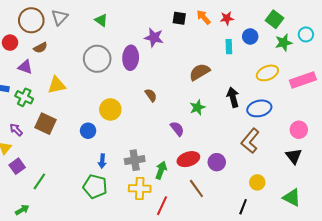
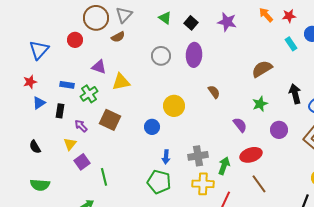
black square: (179, 18) -> (191, 23), moved, turned 32
purple star: (154, 37) -> (227, 22), moved
cyan rectangle: (229, 47) -> (291, 44), turned -32
brown semicircle: (40, 48) -> (118, 37), moved
gray circle: (97, 59) -> (161, 56), size x0.7
purple triangle: (25, 67) -> (99, 67), moved
green cross: (24, 97) -> (89, 94), turned 30
purple circle: (217, 162) -> (279, 130), moved
green line: (39, 181) -> (104, 177), turned -48

